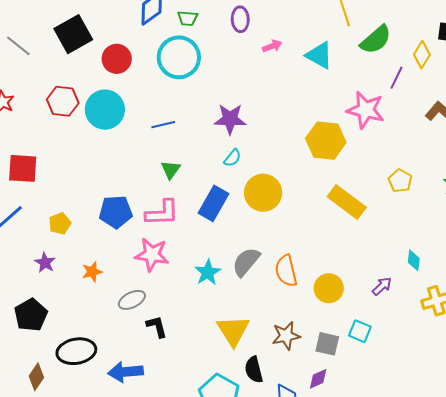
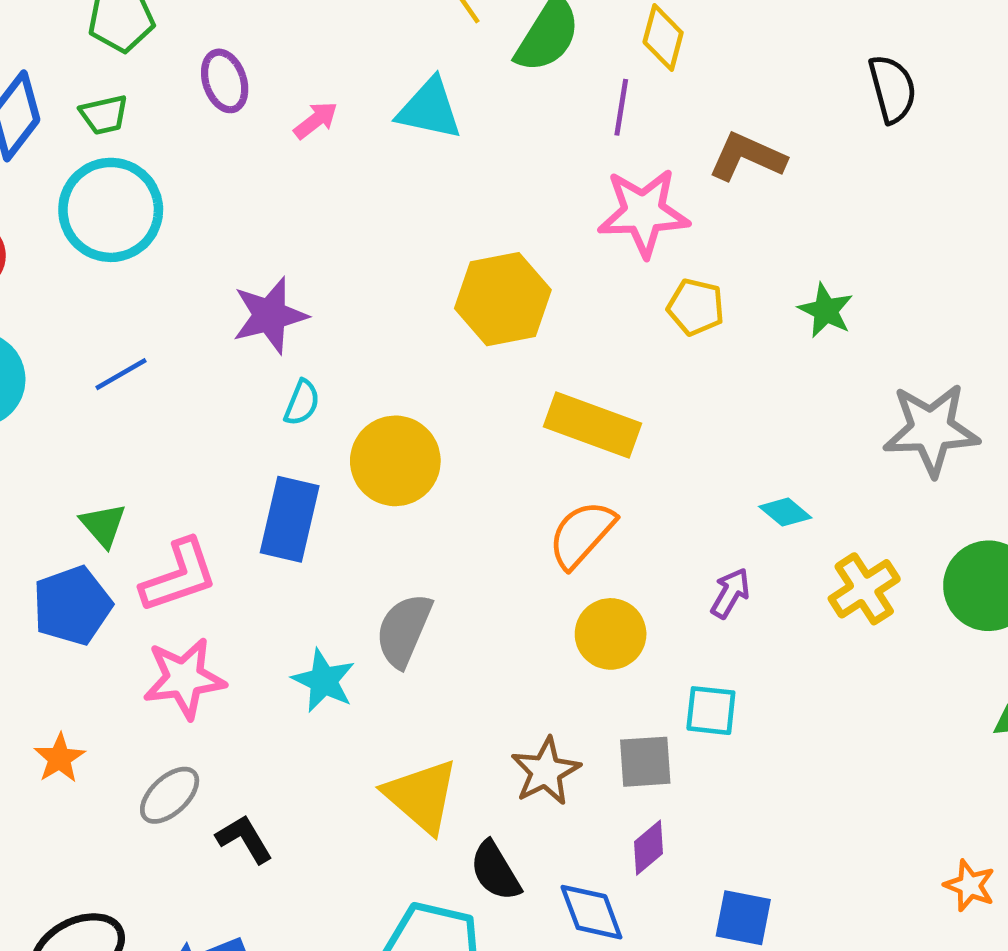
pink star: (366, 110) -> (644, 213), moved
green triangle: (171, 170) -> (103, 525), moved
yellow pentagon: (400, 181) -> (696, 307), moved
cyan diamond: (414, 260) -> (785, 512), turned -40
orange semicircle: (286, 271) -> (582, 534), moved, turned 72

